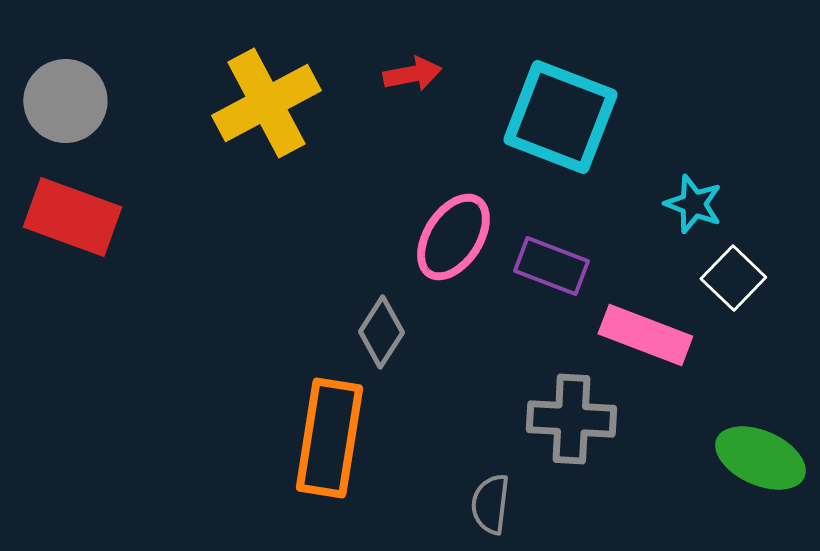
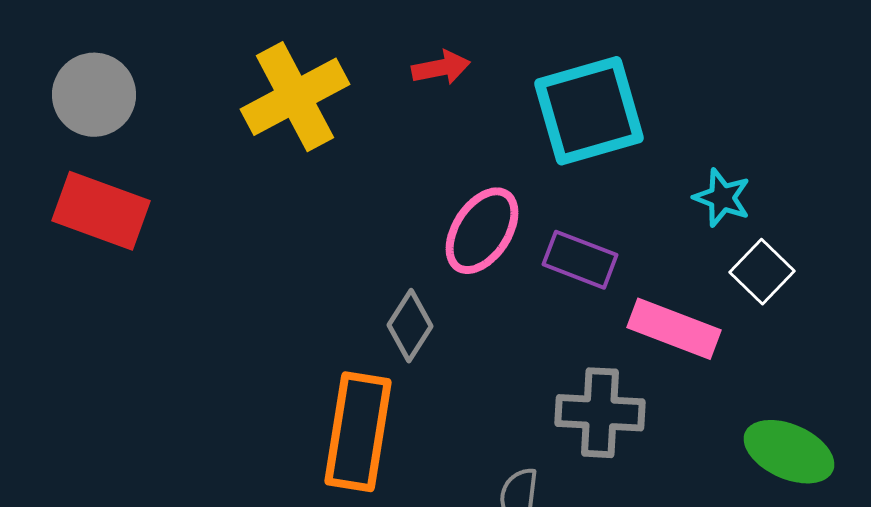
cyan square: (560, 117) -> (589, 111), turned -37

